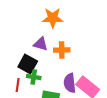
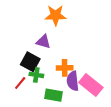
orange cross: (62, 50) -> (65, 68), moved
red line: (18, 85) -> (20, 83), turned 32

